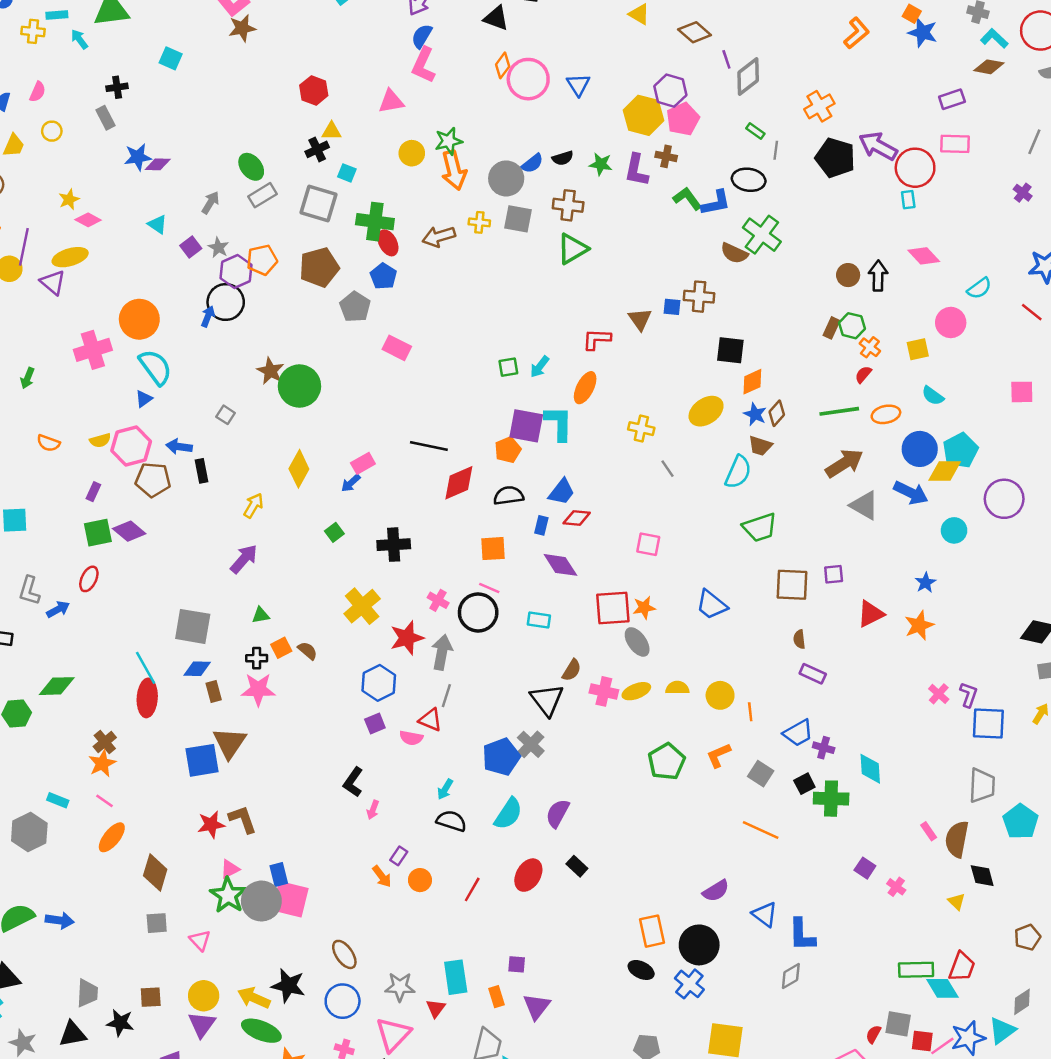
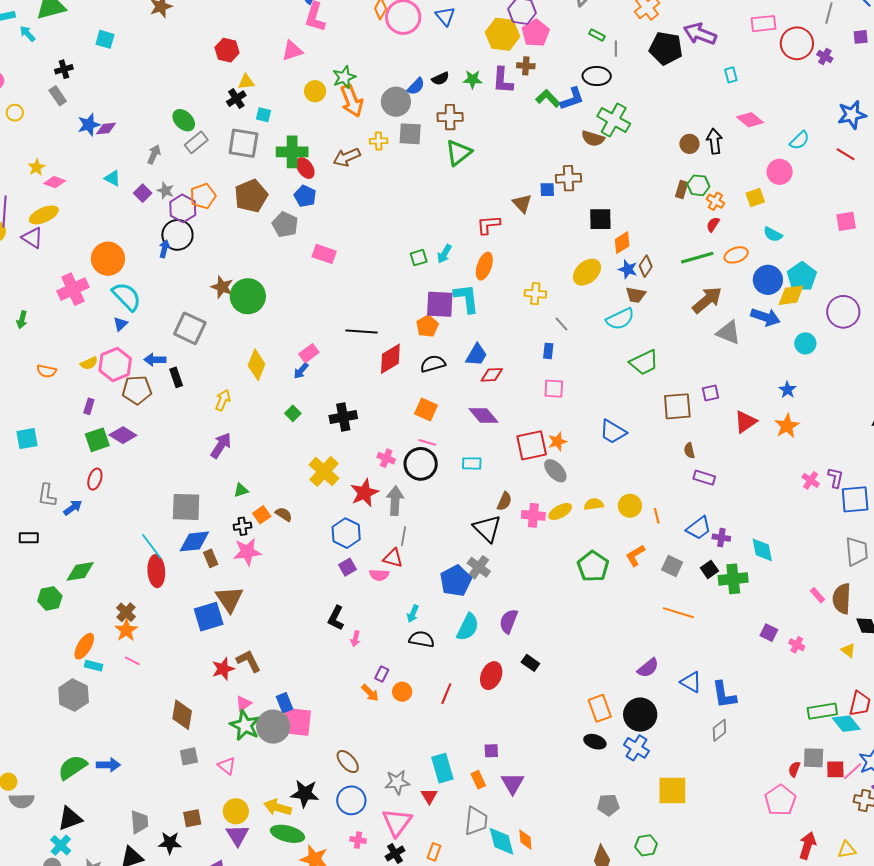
red circle: (915, 168) -> (797, 43), moved
gray square: (226, 415) -> (190, 328), size x2.0
cyan semicircle: (738, 472) -> (620, 319), turned 48
blue rectangle: (541, 525) -> (548, 351), moved
orange square: (493, 549) -> (426, 409), turned 35
blue diamond: (197, 669) -> (194, 541), size x1.4
orange ellipse: (112, 837) -> (84, 646), moved

